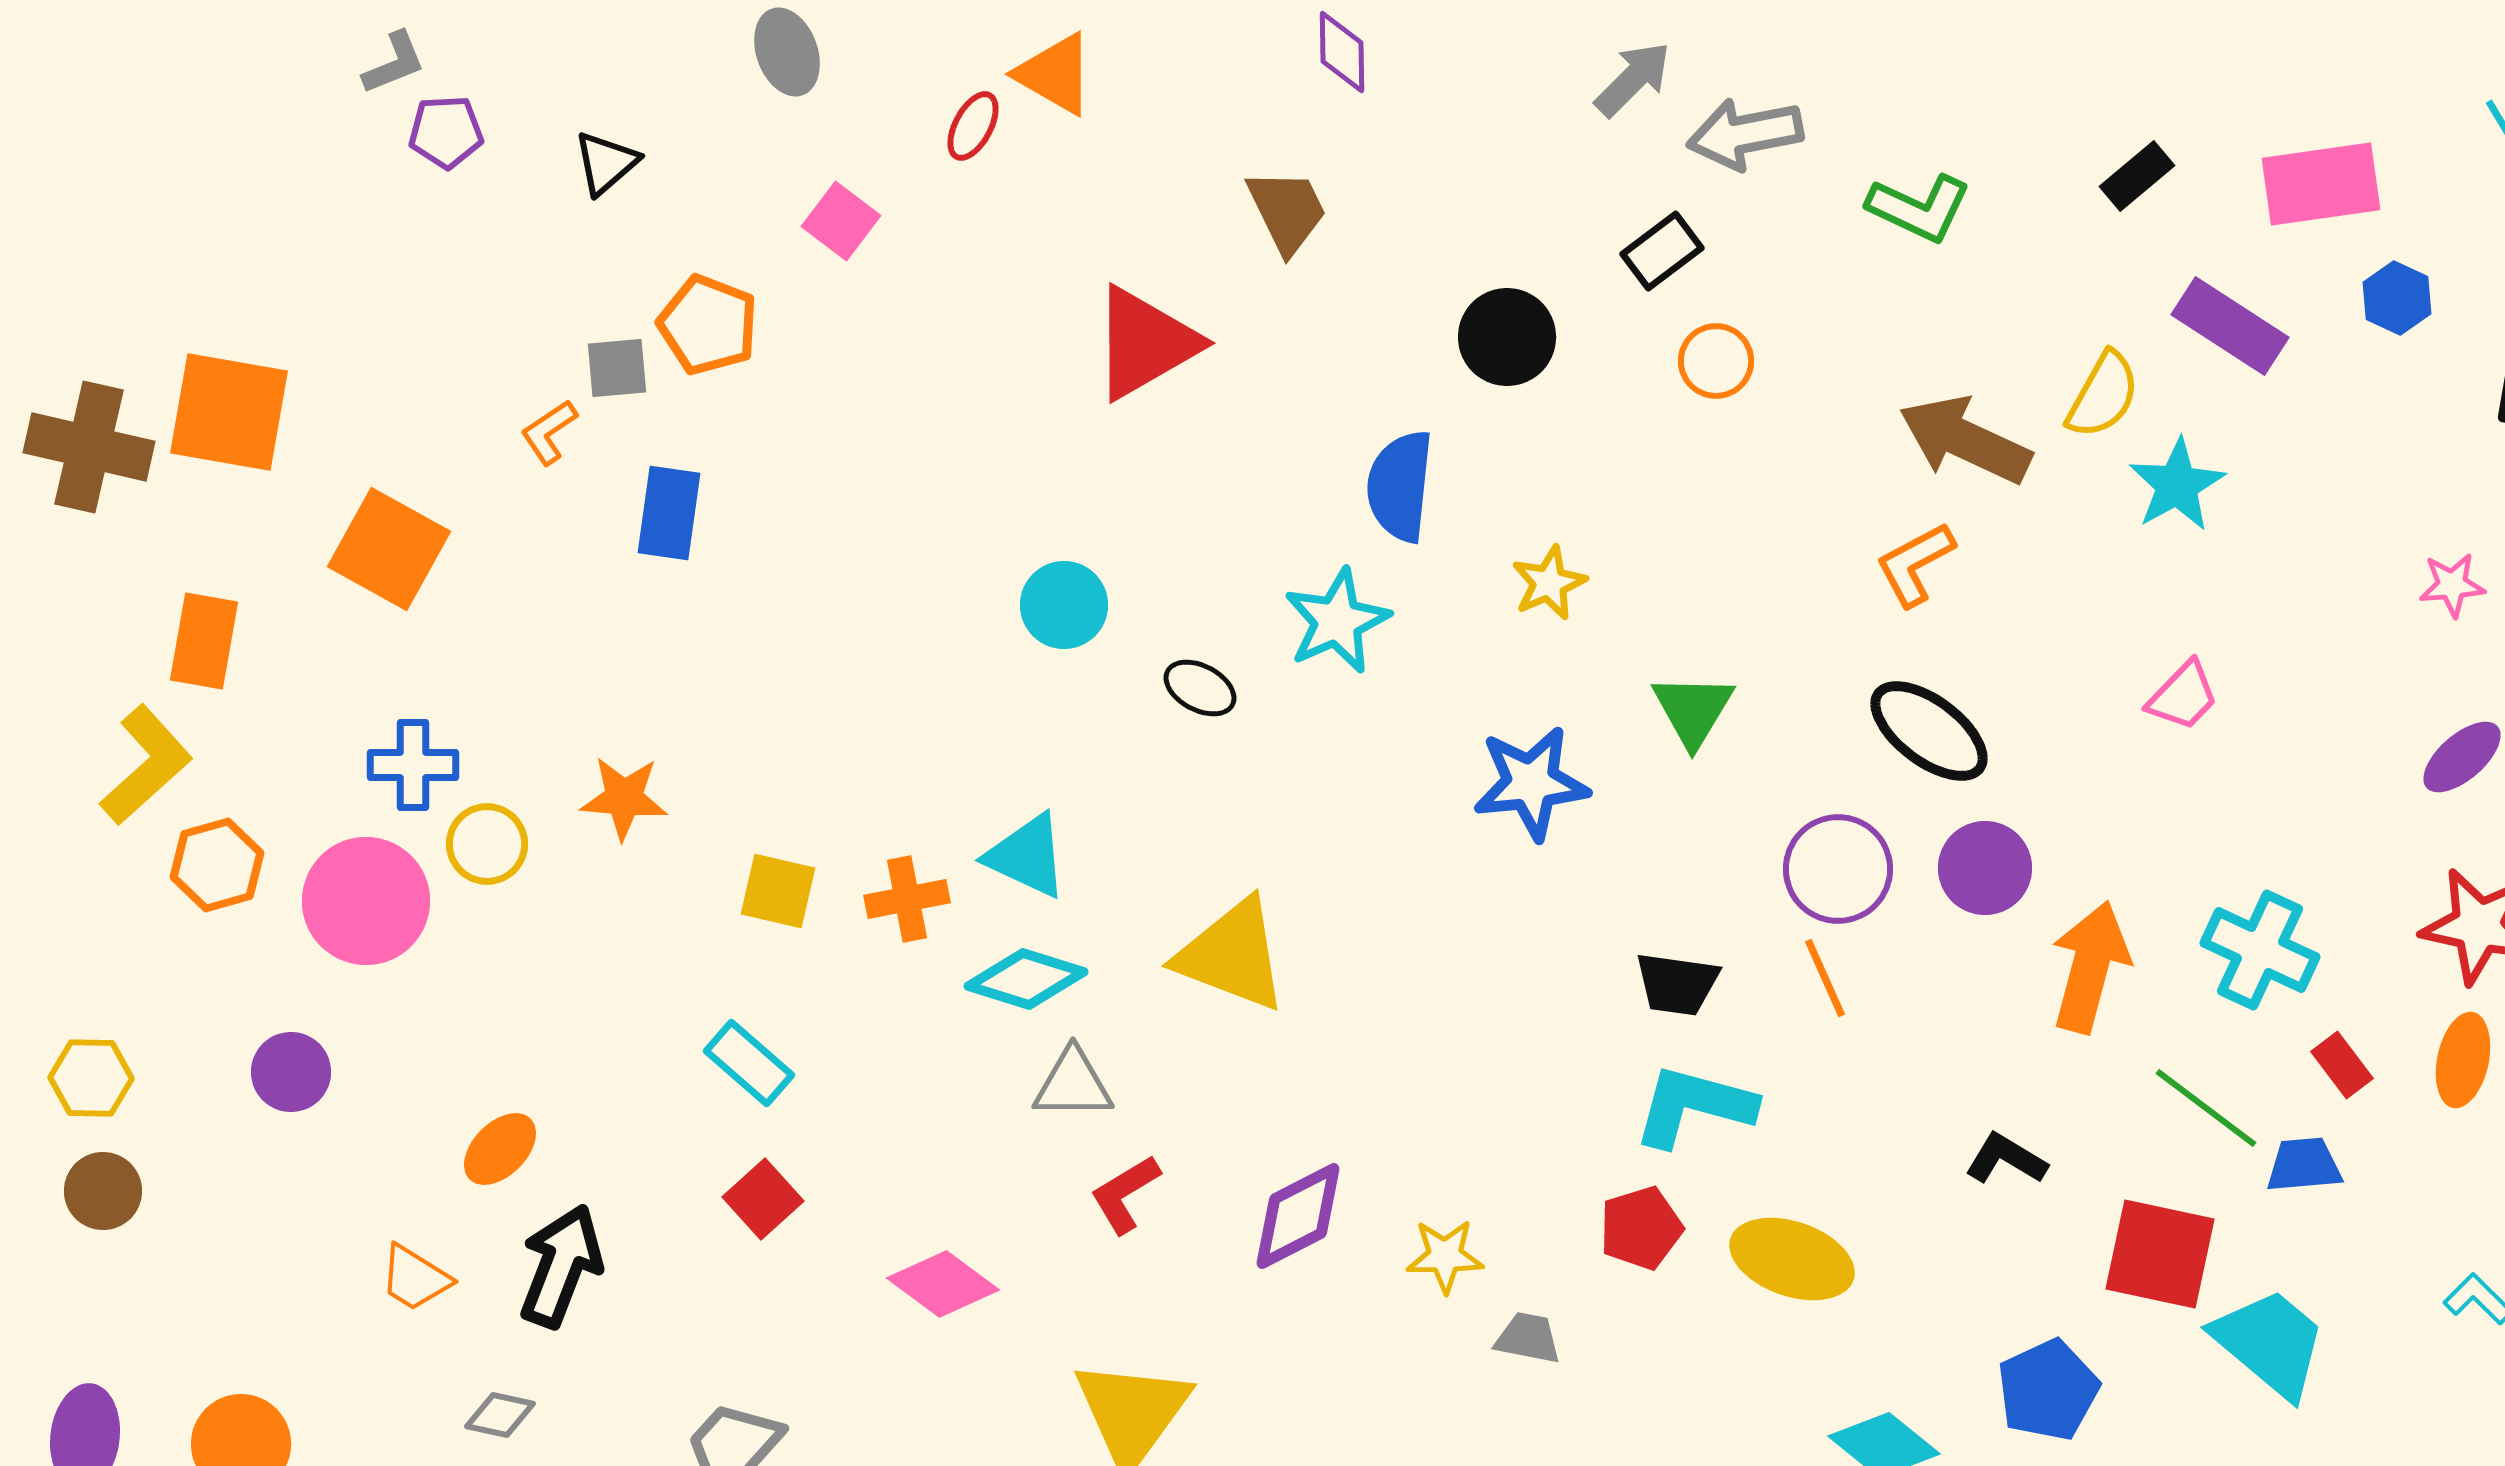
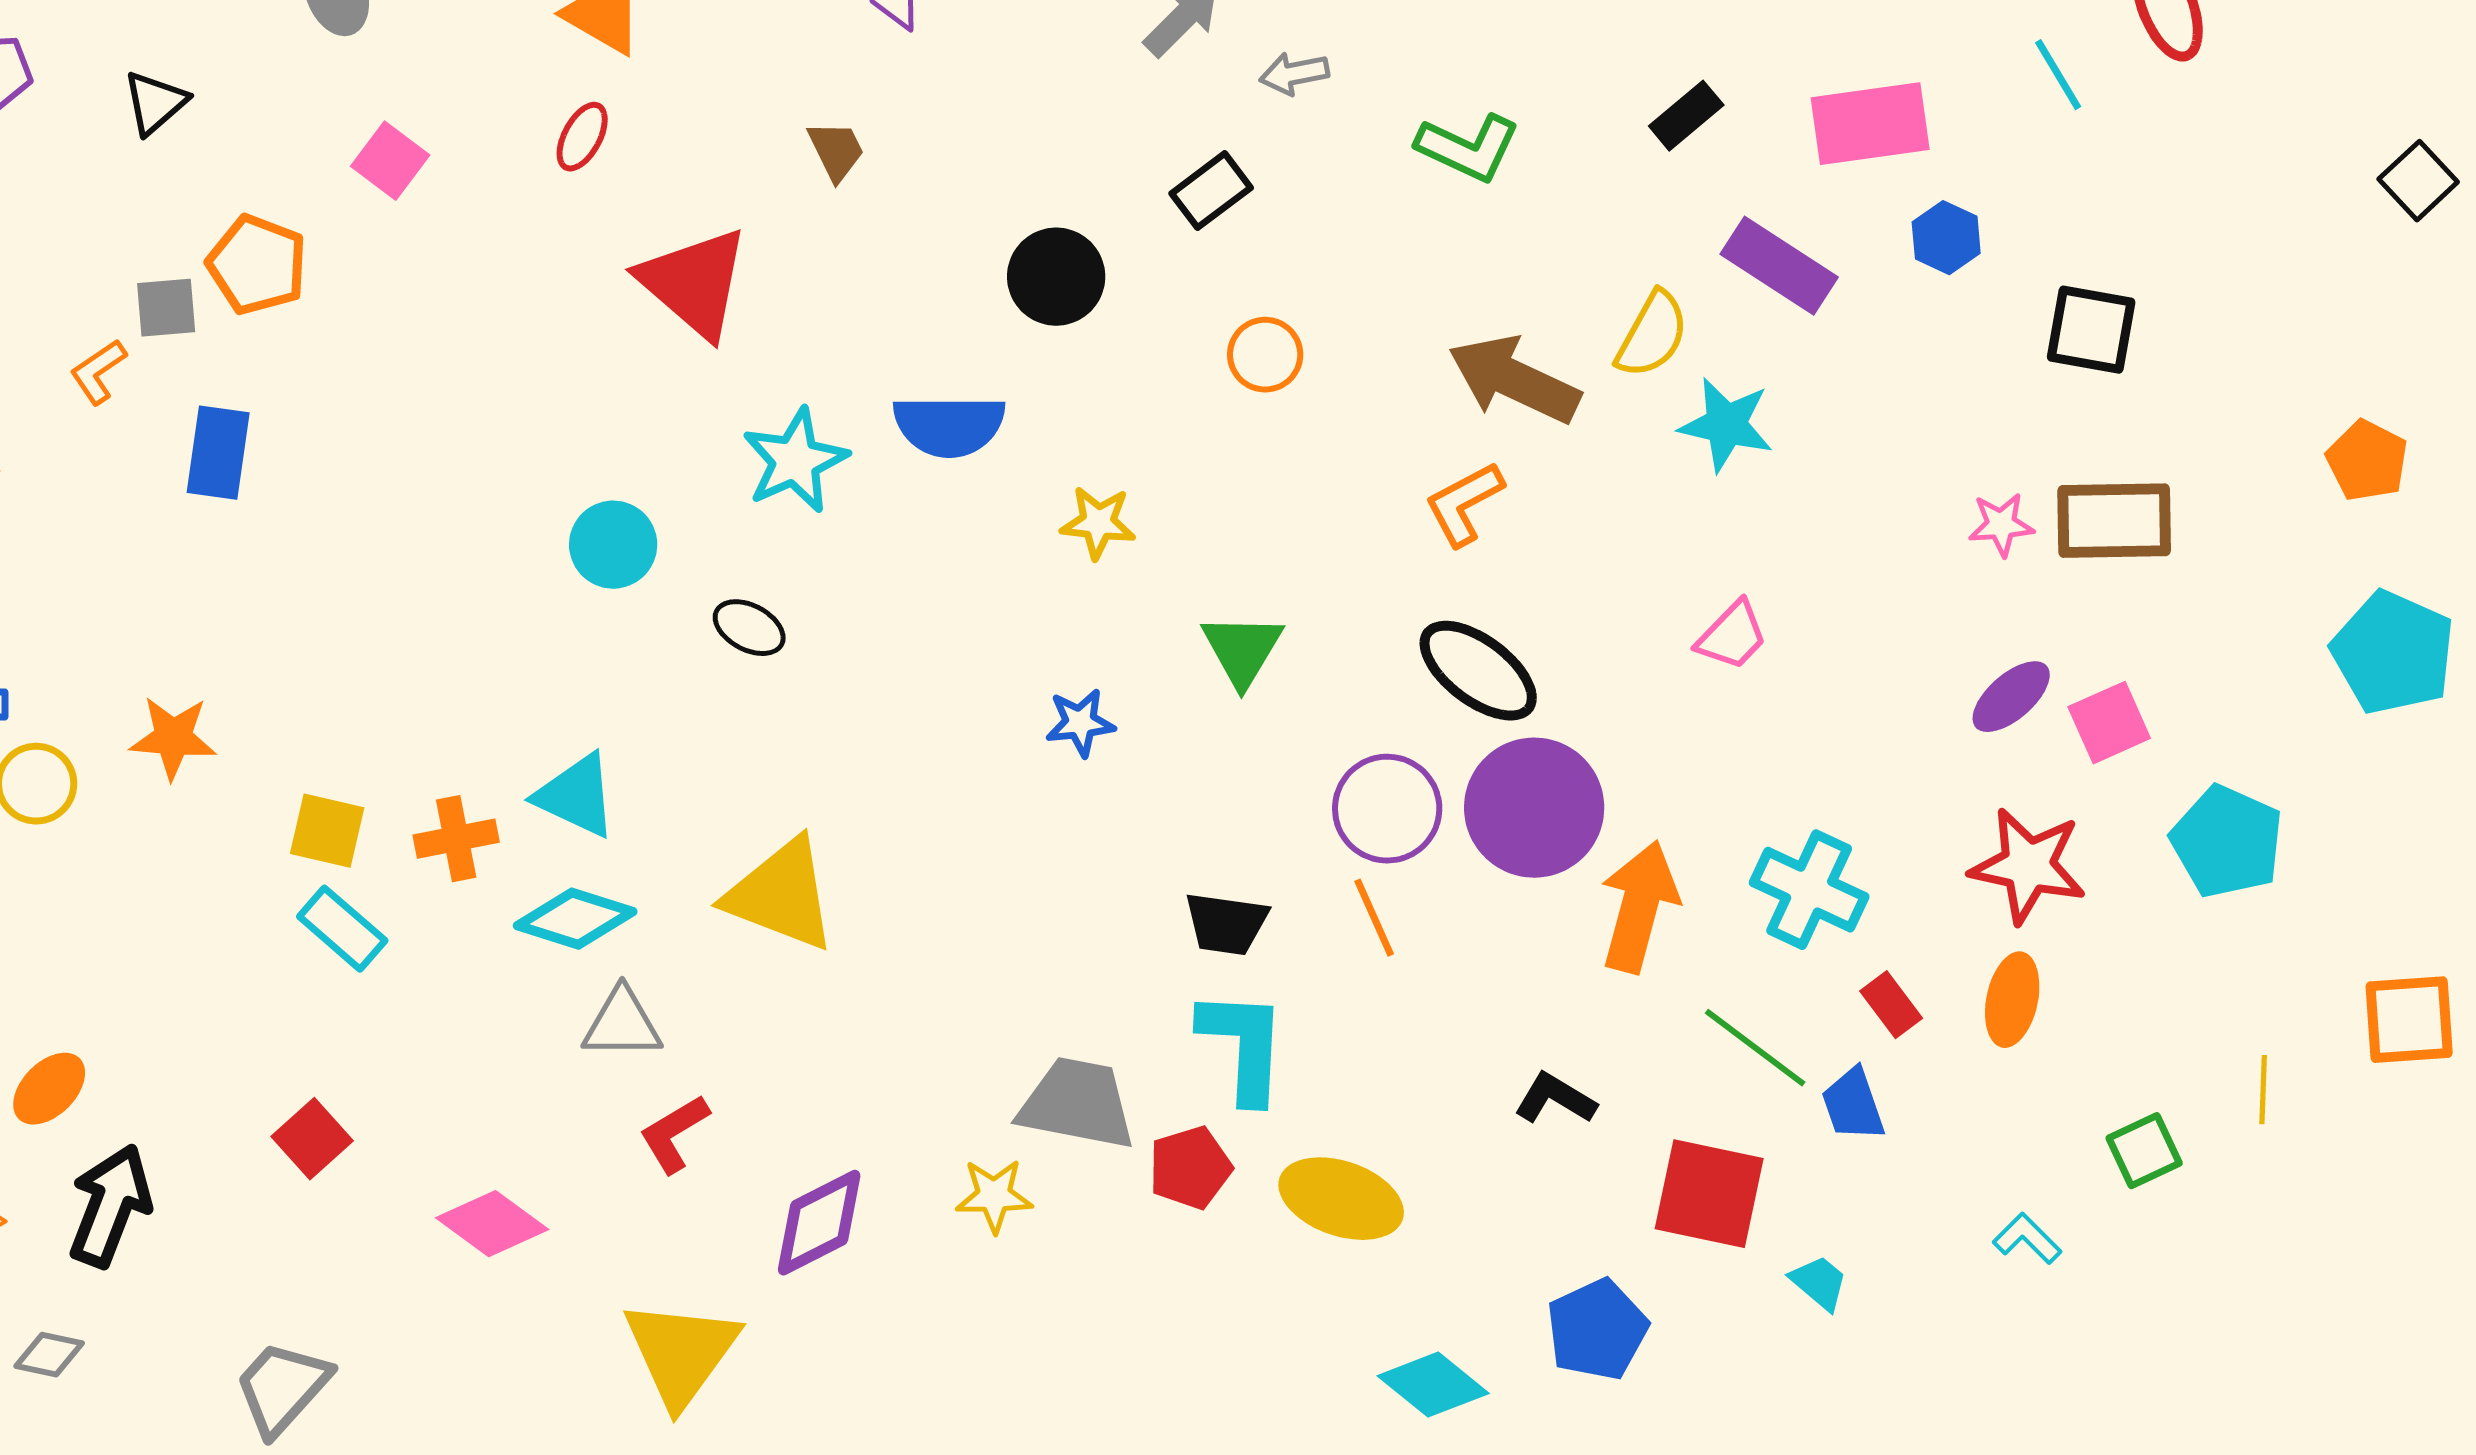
red ellipse: (973, 126) -> (582, 137), moved
gray arrow: (1745, 134) -> (1294, 74), size x0.6
brown trapezoid: (1287, 211) -> (836, 151), size x0.7
red triangle: (1145, 343) -> (694, 283), turned -49
orange circle: (1716, 361) -> (1265, 355), moved
cyan star: (2177, 485) -> (1726, 425), turned -30
blue semicircle: (1400, 486) -> (949, 426), turned -96
yellow star: (1549, 583) -> (1098, 523), turned 30
cyan star: (1337, 621) -> (795, 461), moved
blue star: (1531, 783) -> (1080, 723), size x0.6
purple circle: (1985, 868) -> (1534, 808), size x1.5
cyan rectangle: (749, 1063) -> (342, 929), moved
cyan L-shape: (1694, 1106) -> (1243, 1046), turned 78
blue trapezoid: (2304, 1165) -> (1853, 1105), turned -104
purple diamond: (1298, 1216) -> (819, 1223), moved
gray trapezoid: (1528, 1338) -> (1077, 1104), moved, size x1.8
cyan trapezoid: (2270, 1343) -> (1819, 1283), size x0.5

